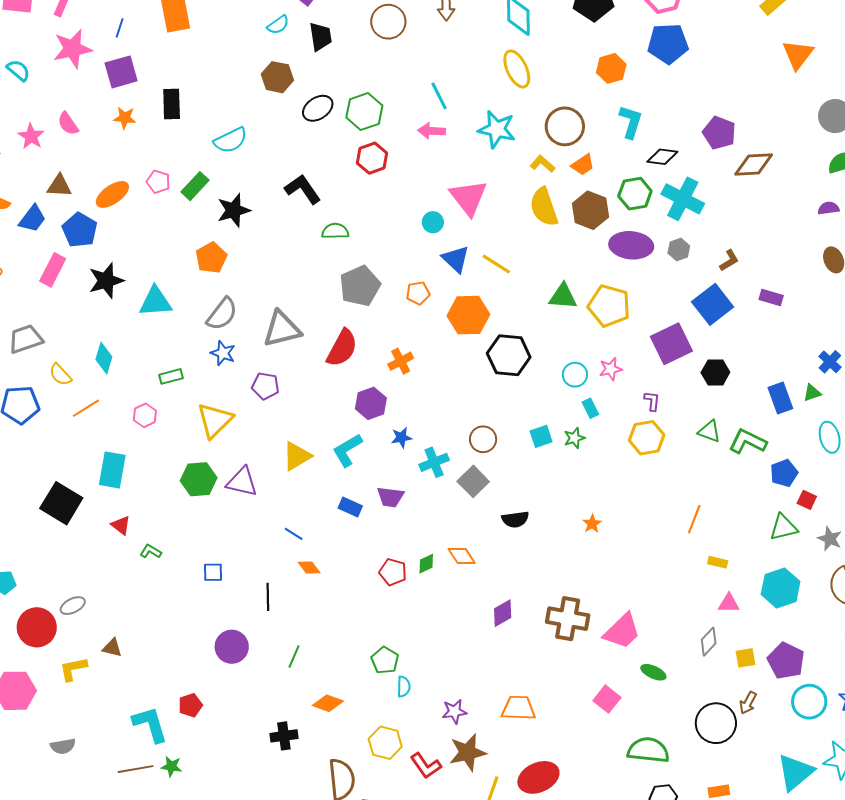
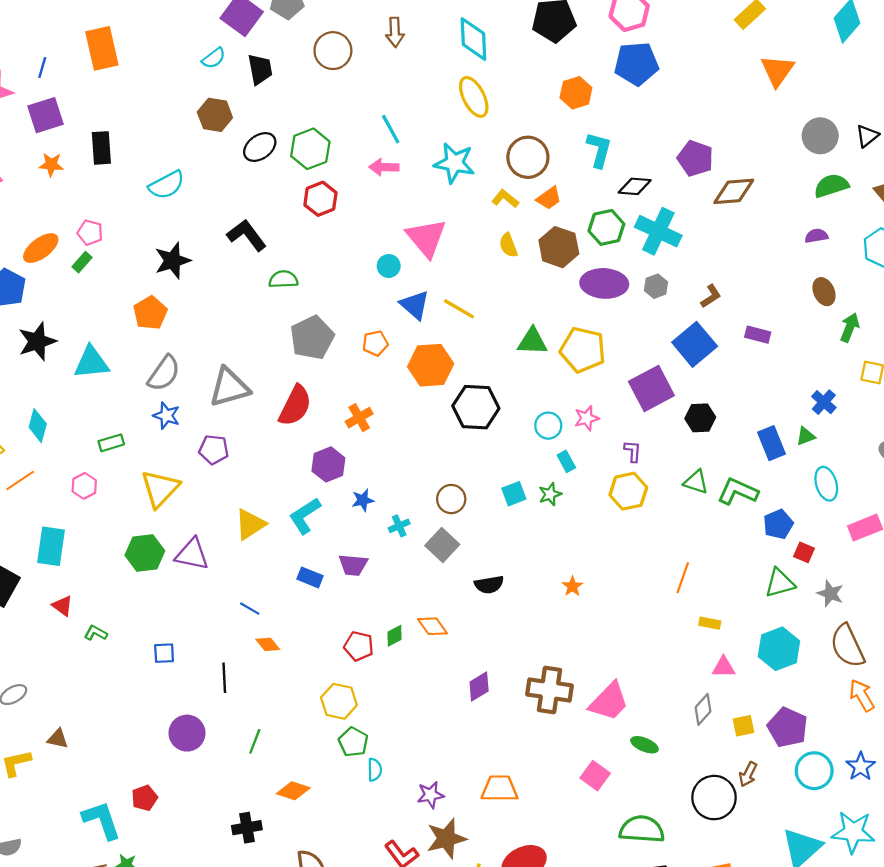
green rectangle: (195, 186) -> (82, 262), moved, size x0.7
yellow semicircle: (544, 207) -> (508, 245), size x0.6
cyan cross: (434, 462) -> (399, 526), size x0.7
yellow hexagon: (385, 743) -> (339, 701), moved

